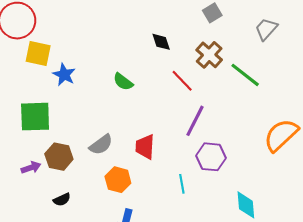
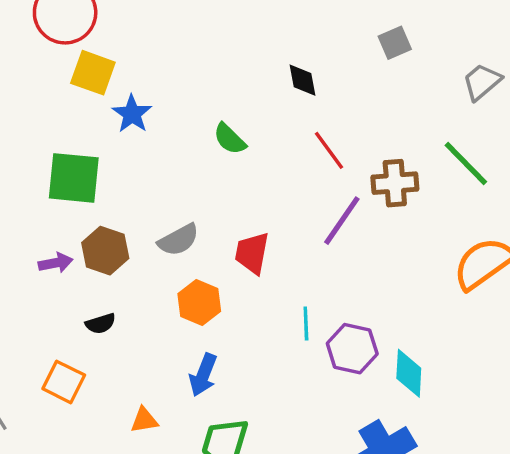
brown cross: (209, 55) -> (395, 183), moved, turned 36
green line: (245, 75) -> (466, 164), moved
purple hexagon: (211, 157) -> (352, 349), moved

